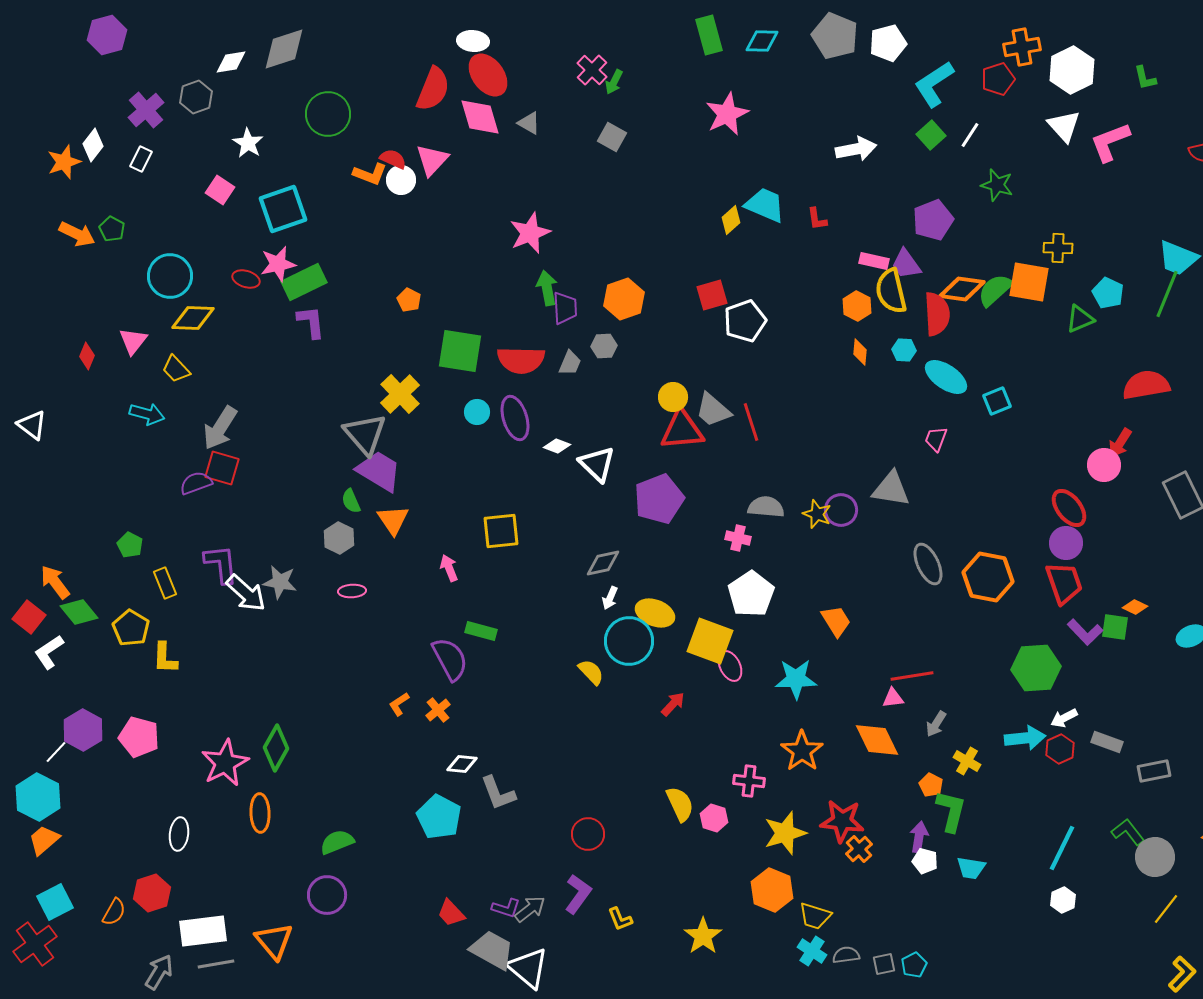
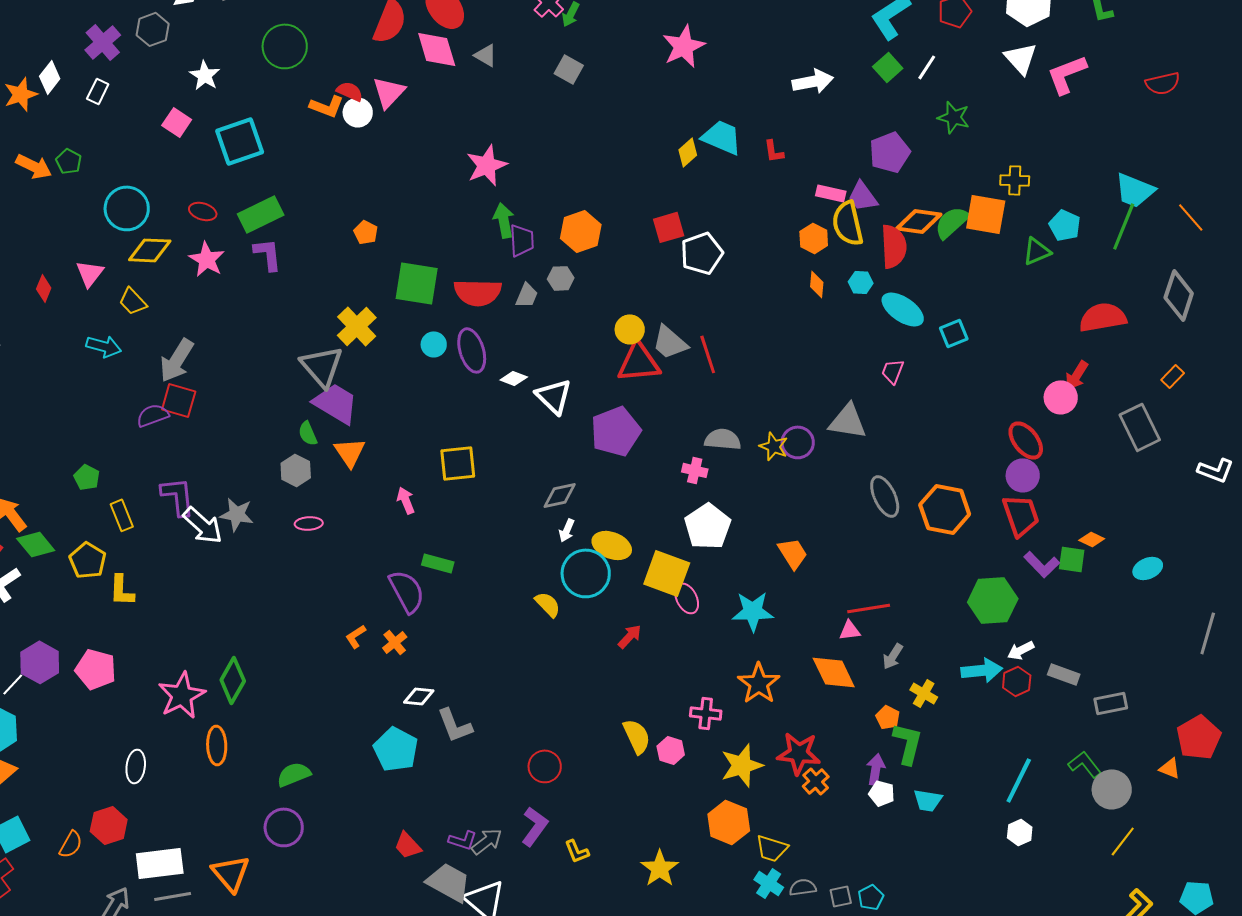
pink star: (278, 264) -> (207, 259), moved, turned -30

